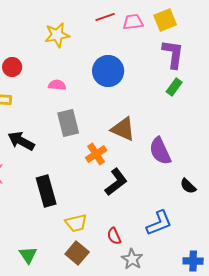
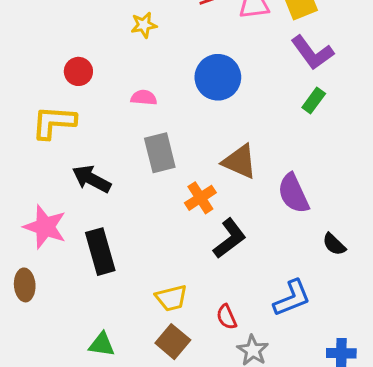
yellow star: (57, 35) -> (144, 25), size x0.7
purple L-shape: (173, 54) -> (312, 53), turned 136
black rectangle: (46, 191) -> (100, 252), moved
green triangle: (28, 255) -> (102, 344), turned -48

